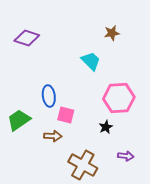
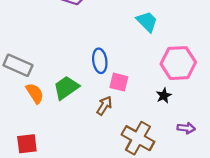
brown arrow: (53, 136) -> (104, 106), turned -60

